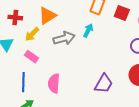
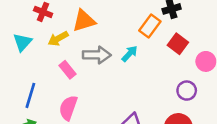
pink rectangle: (31, 57) -> (68, 70), moved

